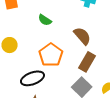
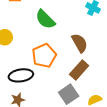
green semicircle: (45, 20) -> (45, 19), size x1.5

